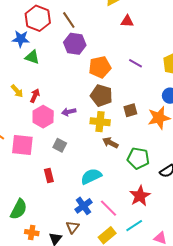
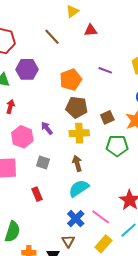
brown line: (69, 20) -> (52, 37), moved
purple hexagon: (75, 44) -> (27, 69), moved
red arrow: (35, 96) -> (10, 107), moved
purple arrow: (69, 112) -> (47, 128), turned 72
brown arrow: (110, 143) -> (77, 163), moved, turned 56
green pentagon: (138, 158) -> (117, 146), moved

